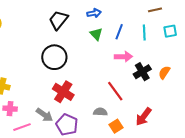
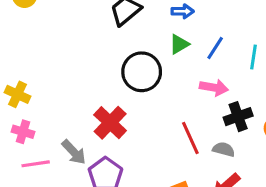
green triangle: (96, 34) -> (179, 44), turned 32
black circle: (54, 57) -> (142, 72), moved
gray semicircle: (100, 112) -> (224, 149), moved

